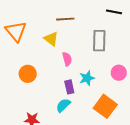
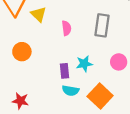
yellow triangle: (51, 39) -> (39, 14), moved
pink semicircle: (67, 59) -> (66, 28), moved
cyan semicircle: (63, 105) -> (70, 91), moved, turned -133

